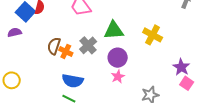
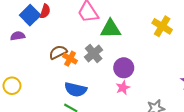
green triangle: (114, 30) -> (111, 29), moved
yellow cross: (153, 35) -> (162, 26), moved
brown semicircle: (54, 46) -> (58, 52), turned 42

